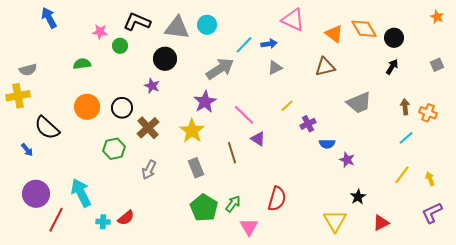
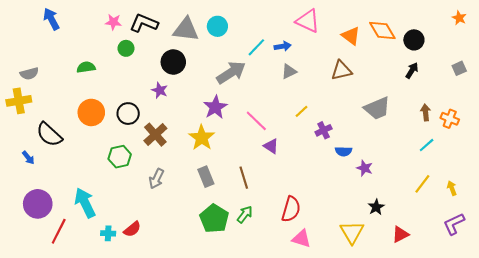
pink star: (100, 32) -> (113, 22), moved
brown line: (232, 153) -> (244, 178), moved
pink triangle: (249, 227) -> (302, 239), moved, turned -42

